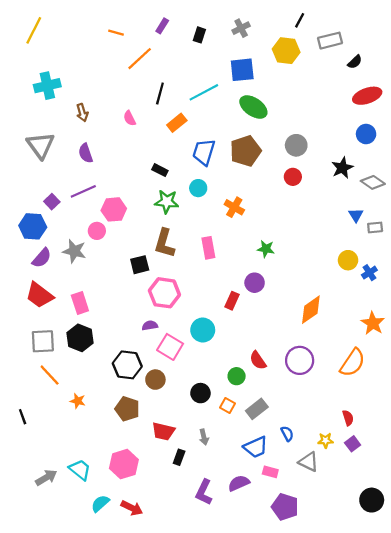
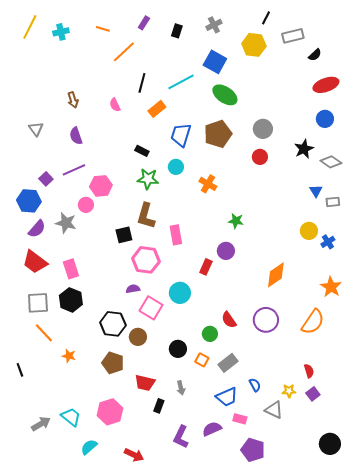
blue square: (242, 70) -> (215, 62), turned 35
cyan cross: (47, 86) -> (61, 32), moved, size x0.7
gray triangle: (41, 145) -> (36, 129), size x0.6
pink rectangle: (208, 248) -> (176, 235), moved
red arrow: (132, 508) -> (134, 455), moved

